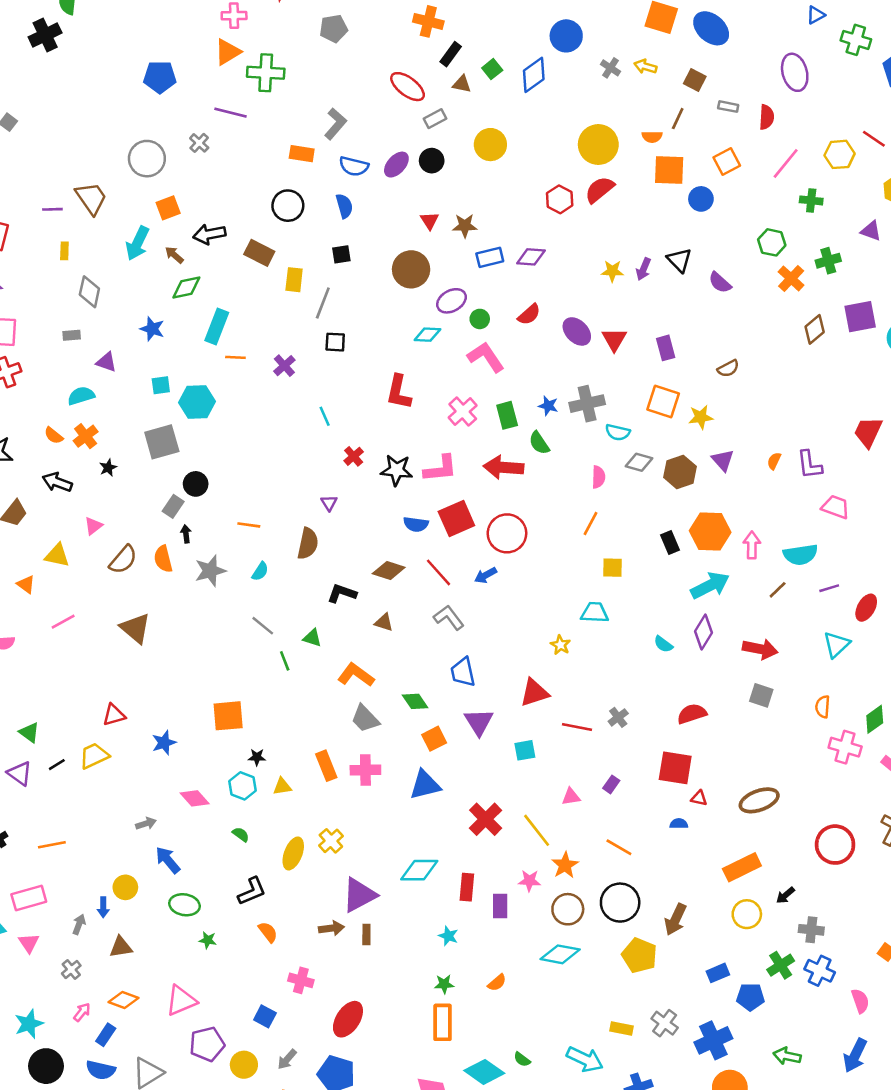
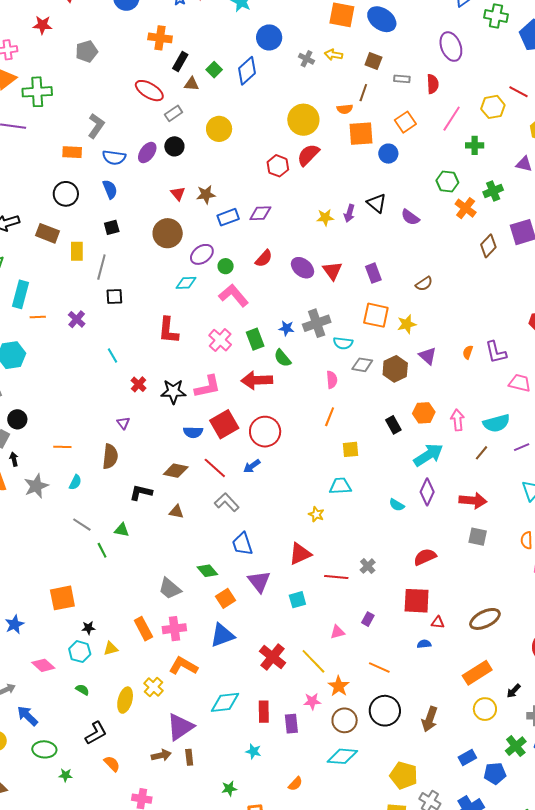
orange hexagon: (710, 531) -> (424, 413), size x0.7
orange L-shape: (356, 675) -> (183, 666), moved
yellow pentagon: (640, 955) -> (404, 775), moved
green star: (444, 984) -> (229, 789), moved

